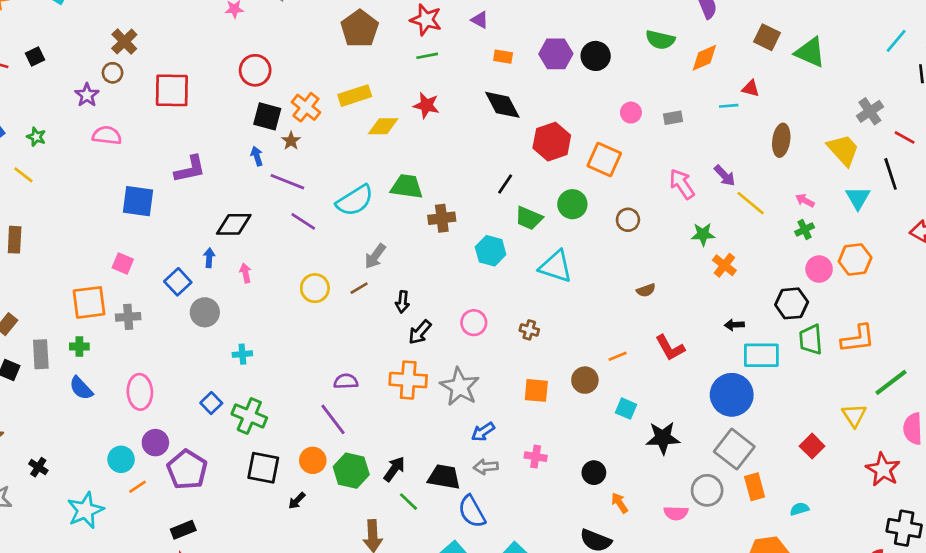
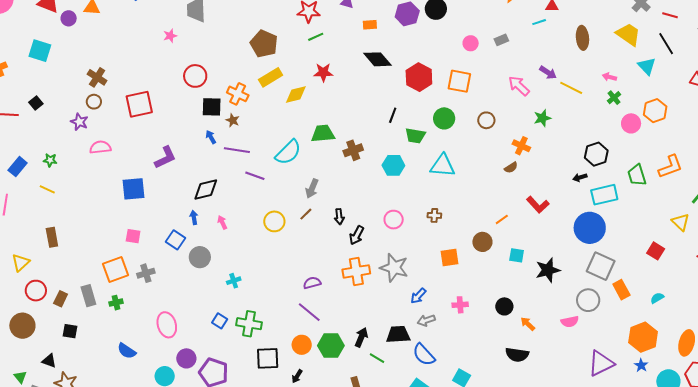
brown pentagon: (360, 29) -> (264, 44), moved
orange cross: (724, 265) -> (521, 146), moved
black hexagon: (792, 303) -> (596, 154), moved
gray rectangle: (41, 354) -> (88, 296), moved
blue semicircle: (81, 388) -> (127, 351), moved

